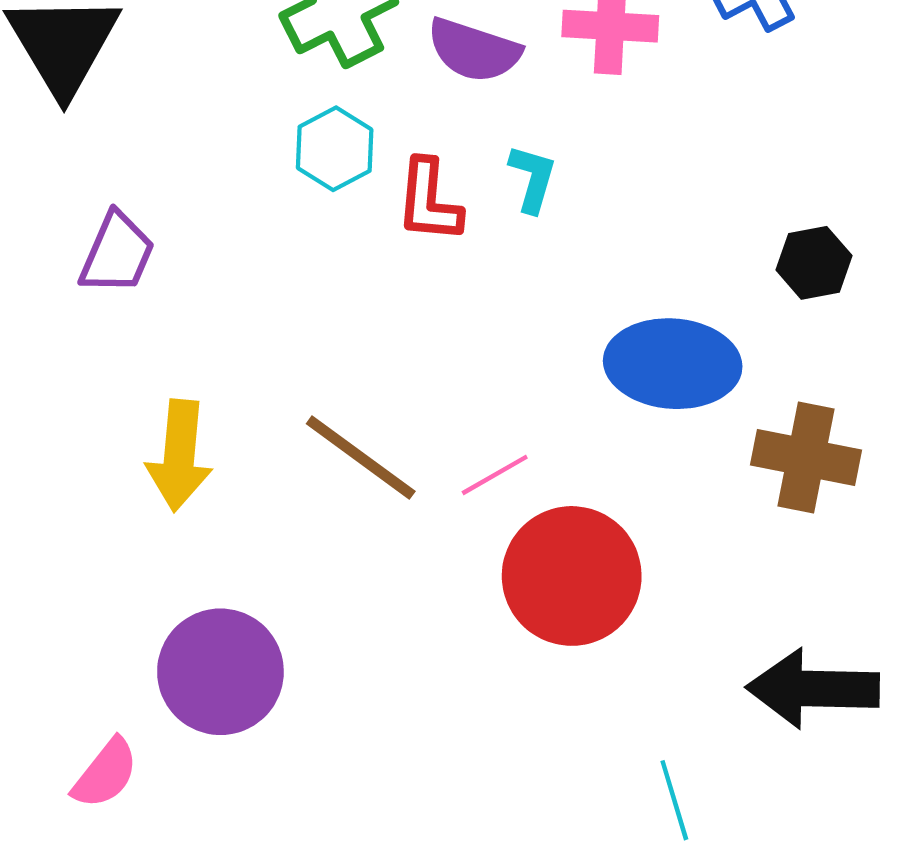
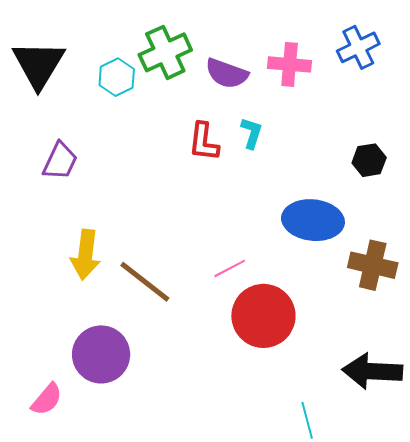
cyan hexagon: (335, 149) -> (117, 77), moved
black hexagon: (814, 263) -> (369, 160), moved
brown line: (361, 457) -> (145, 282), moved

